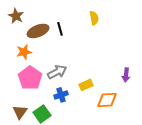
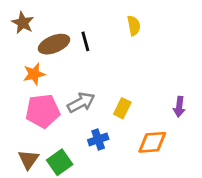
pink pentagon: (30, 78) -> (43, 111), turned 30
yellow rectangle: (86, 85) -> (122, 108), moved, turned -40
blue cross: (61, 95) -> (98, 139), moved

